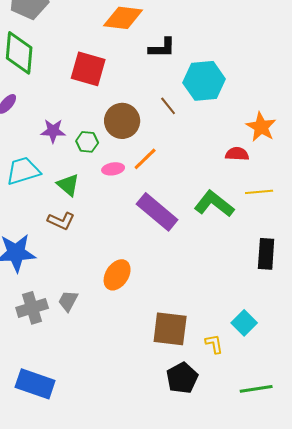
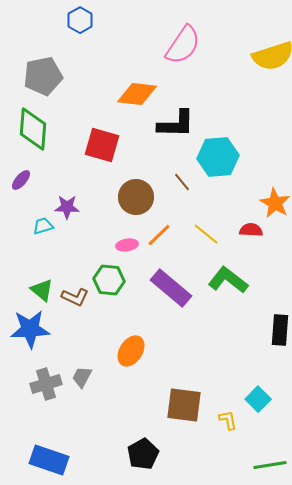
black L-shape: (162, 48) -> (176, 124), size x1.4
green hexagon: (87, 142) -> (109, 280), moved, size x1.4
cyan trapezoid: (23, 171) -> (43, 226), moved, size x0.6
green triangle: (68, 185) -> (42, 290), moved
yellow line: (259, 192) -> (206, 234), moved, turned 44
black pentagon: (182, 378) -> (143, 454), moved

